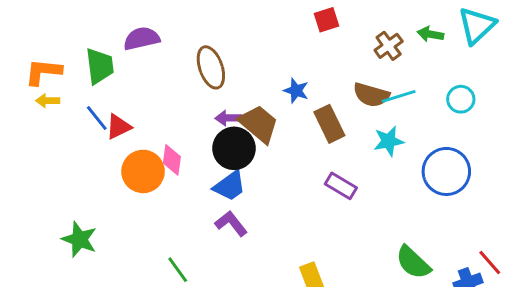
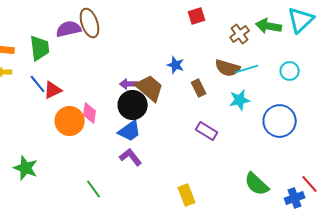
green arrow: (430, 34) -> (269, 26), size x1.4
brown ellipse: (211, 67) -> (90, 23), moved
brown rectangle: (329, 124) -> (199, 88), size x0.7

